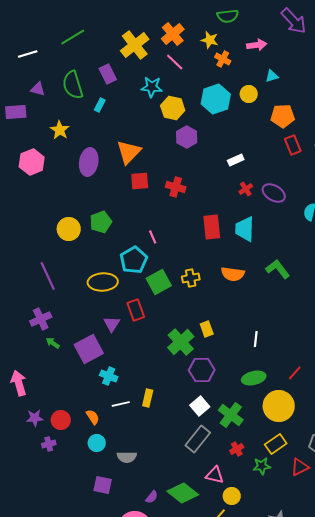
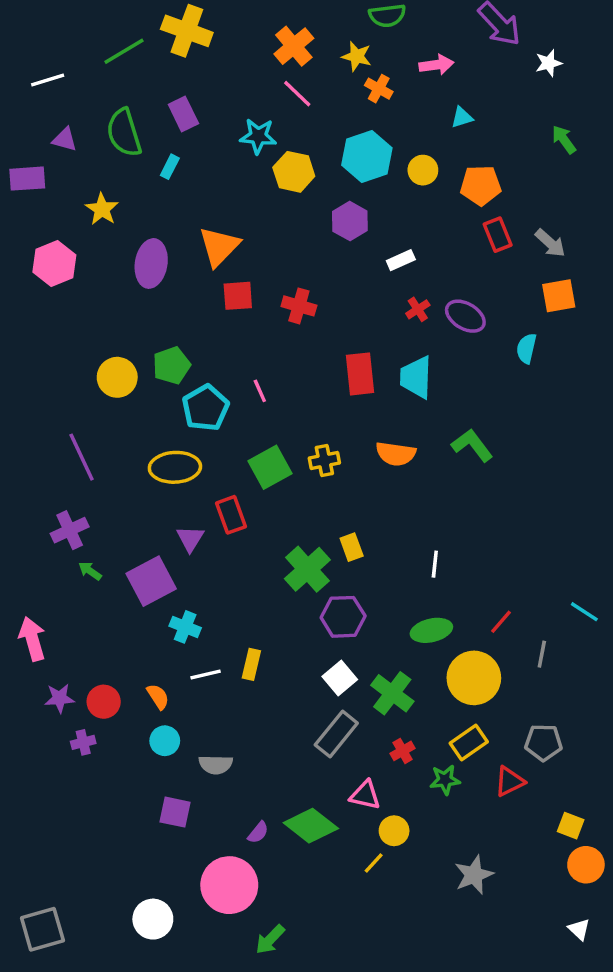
yellow cross: (135, 45) -> (187, 31), moved, turned -32
yellow circle: (249, 94) -> (423, 170), moved
purple hexagon: (187, 137) -> (350, 221), moved
cyan pentagon: (134, 260) -> (206, 408), moved

